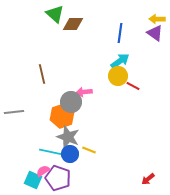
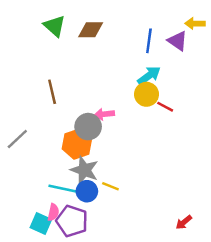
green triangle: (55, 14) -> (55, 26), moved
purple triangle: (155, 33) -> (178, 41), moved
gray line: (14, 112) -> (17, 139), turned -36
pink semicircle: (43, 171) -> (53, 212), turned 136

